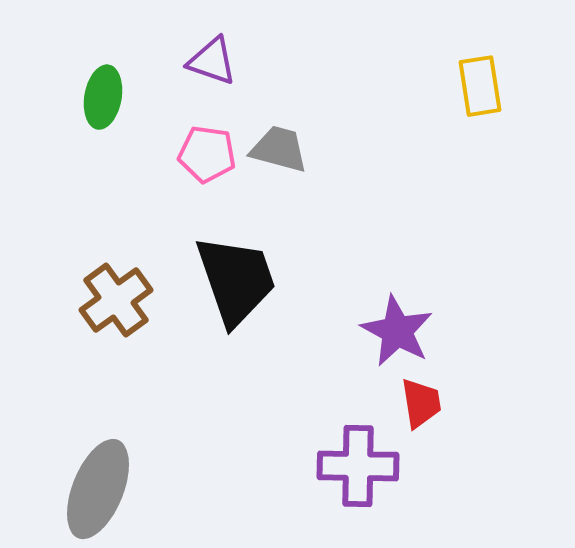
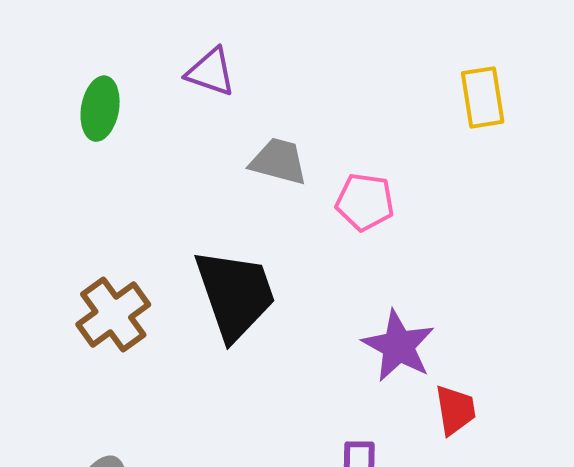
pink pentagon: (207, 154) -> (365, 202), moved
red trapezoid: (421, 403) -> (455, 410), moved

